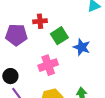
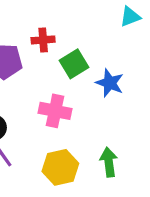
pink cross: (48, 65) -> (55, 111), turned 30

